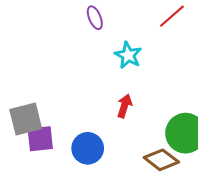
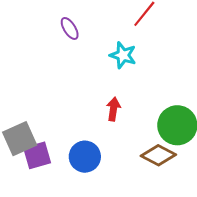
cyan star: (128, 55) -> (123, 55), moved

